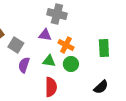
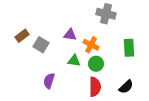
gray cross: (57, 14) -> (106, 14), moved
purple semicircle: (24, 65) -> (49, 81), moved
red semicircle: (51, 87) -> (95, 87), moved

